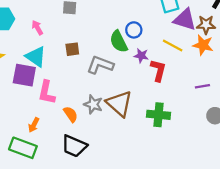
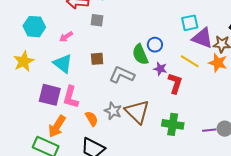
pink arrow: (37, 28) -> (66, 37), turned -96
purple square: (24, 75) -> (50, 95), moved
purple line: (202, 86) -> (209, 130), moved
orange arrow: (34, 125) -> (57, 126), size x1.6

